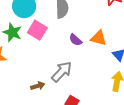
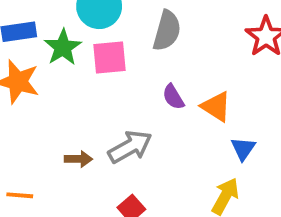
pink square: (37, 30) -> (109, 58), turned 36

